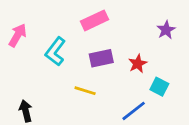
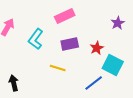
cyan square: (159, 87) -> (113, 65), size x1.5

